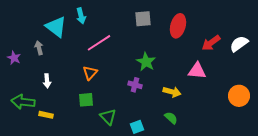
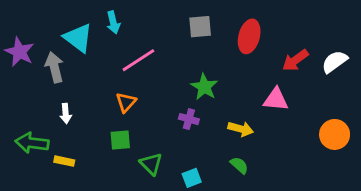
gray arrow: (39, 48) -> (54, 67), size x1.5
purple star: (14, 58) -> (19, 52), moved, size x1.5

